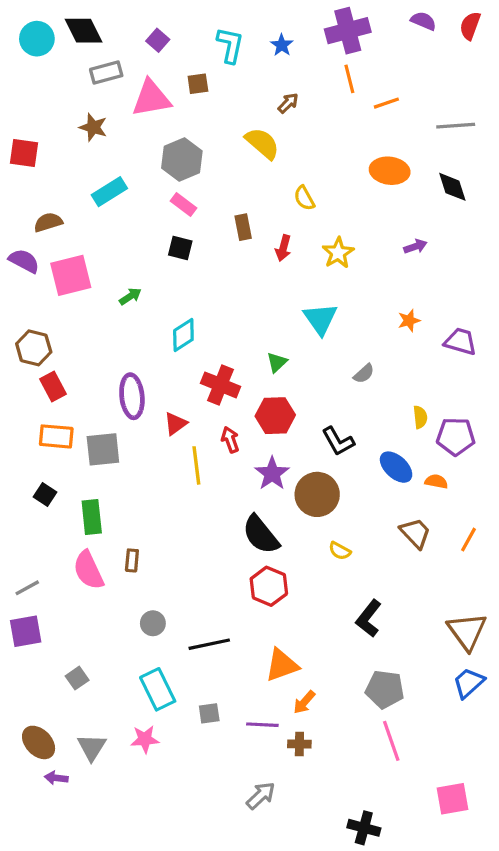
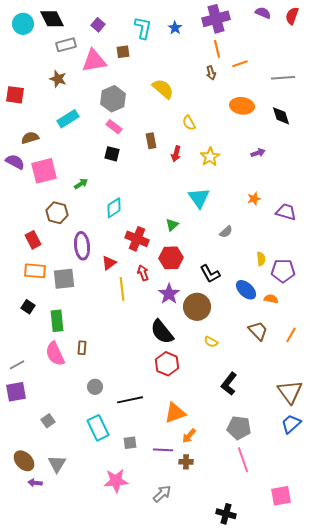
brown arrow: (288, 103) -> (211, 73), moved, turned 120
brown hexagon: (34, 348) -> (57, 213), moved
pink star: (145, 739) -> (116, 481), moved, size x1.4

